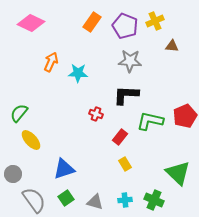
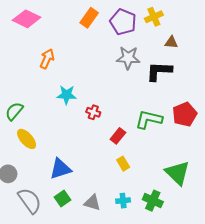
cyan star: (78, 73) -> (67, 95), moved
black L-shape: (126, 95) -> (159, 71), moved

